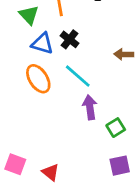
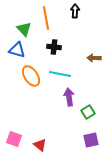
black cross: (70, 39) -> (54, 47), turned -32
blue triangle: (42, 43) -> (17, 50), moved
cyan line: (78, 76) -> (60, 74), turned -30

